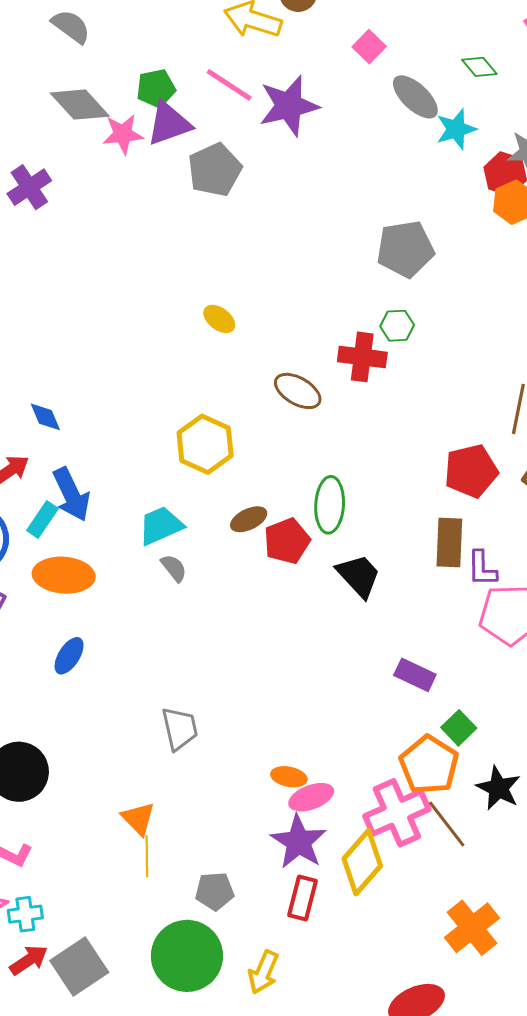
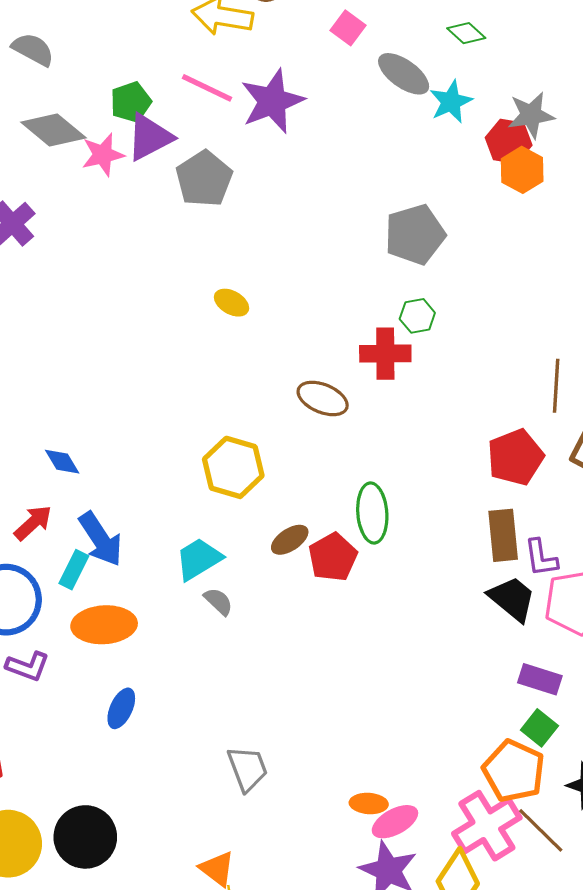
yellow ellipse: (219, 319) -> (232, 303), moved
black trapezoid: (359, 576) -> (512, 599), moved
purple rectangle: (415, 675) -> (540, 679), moved

